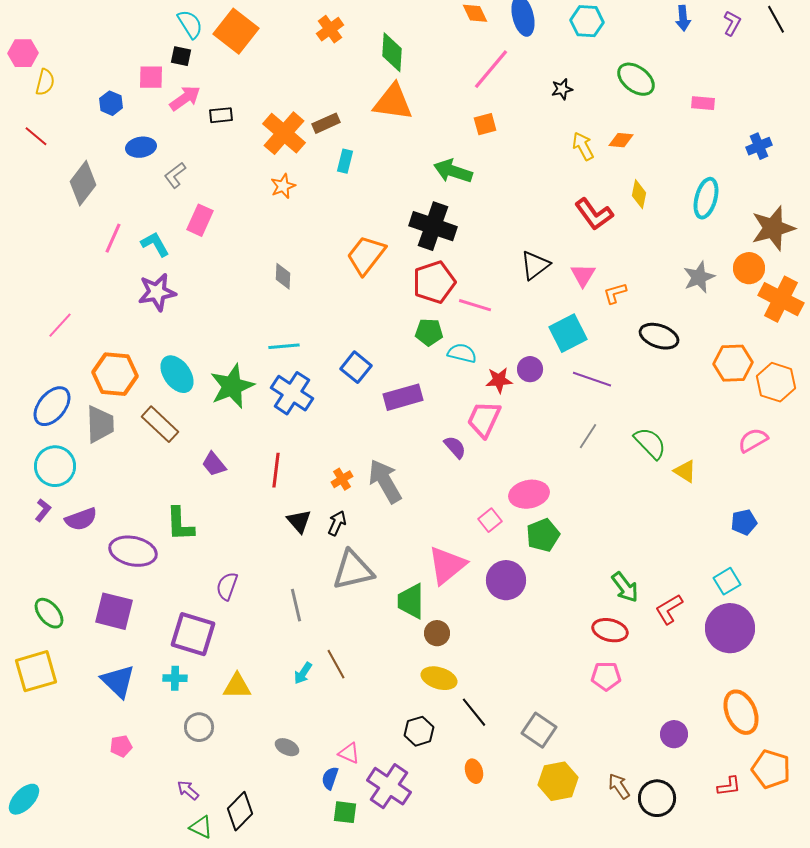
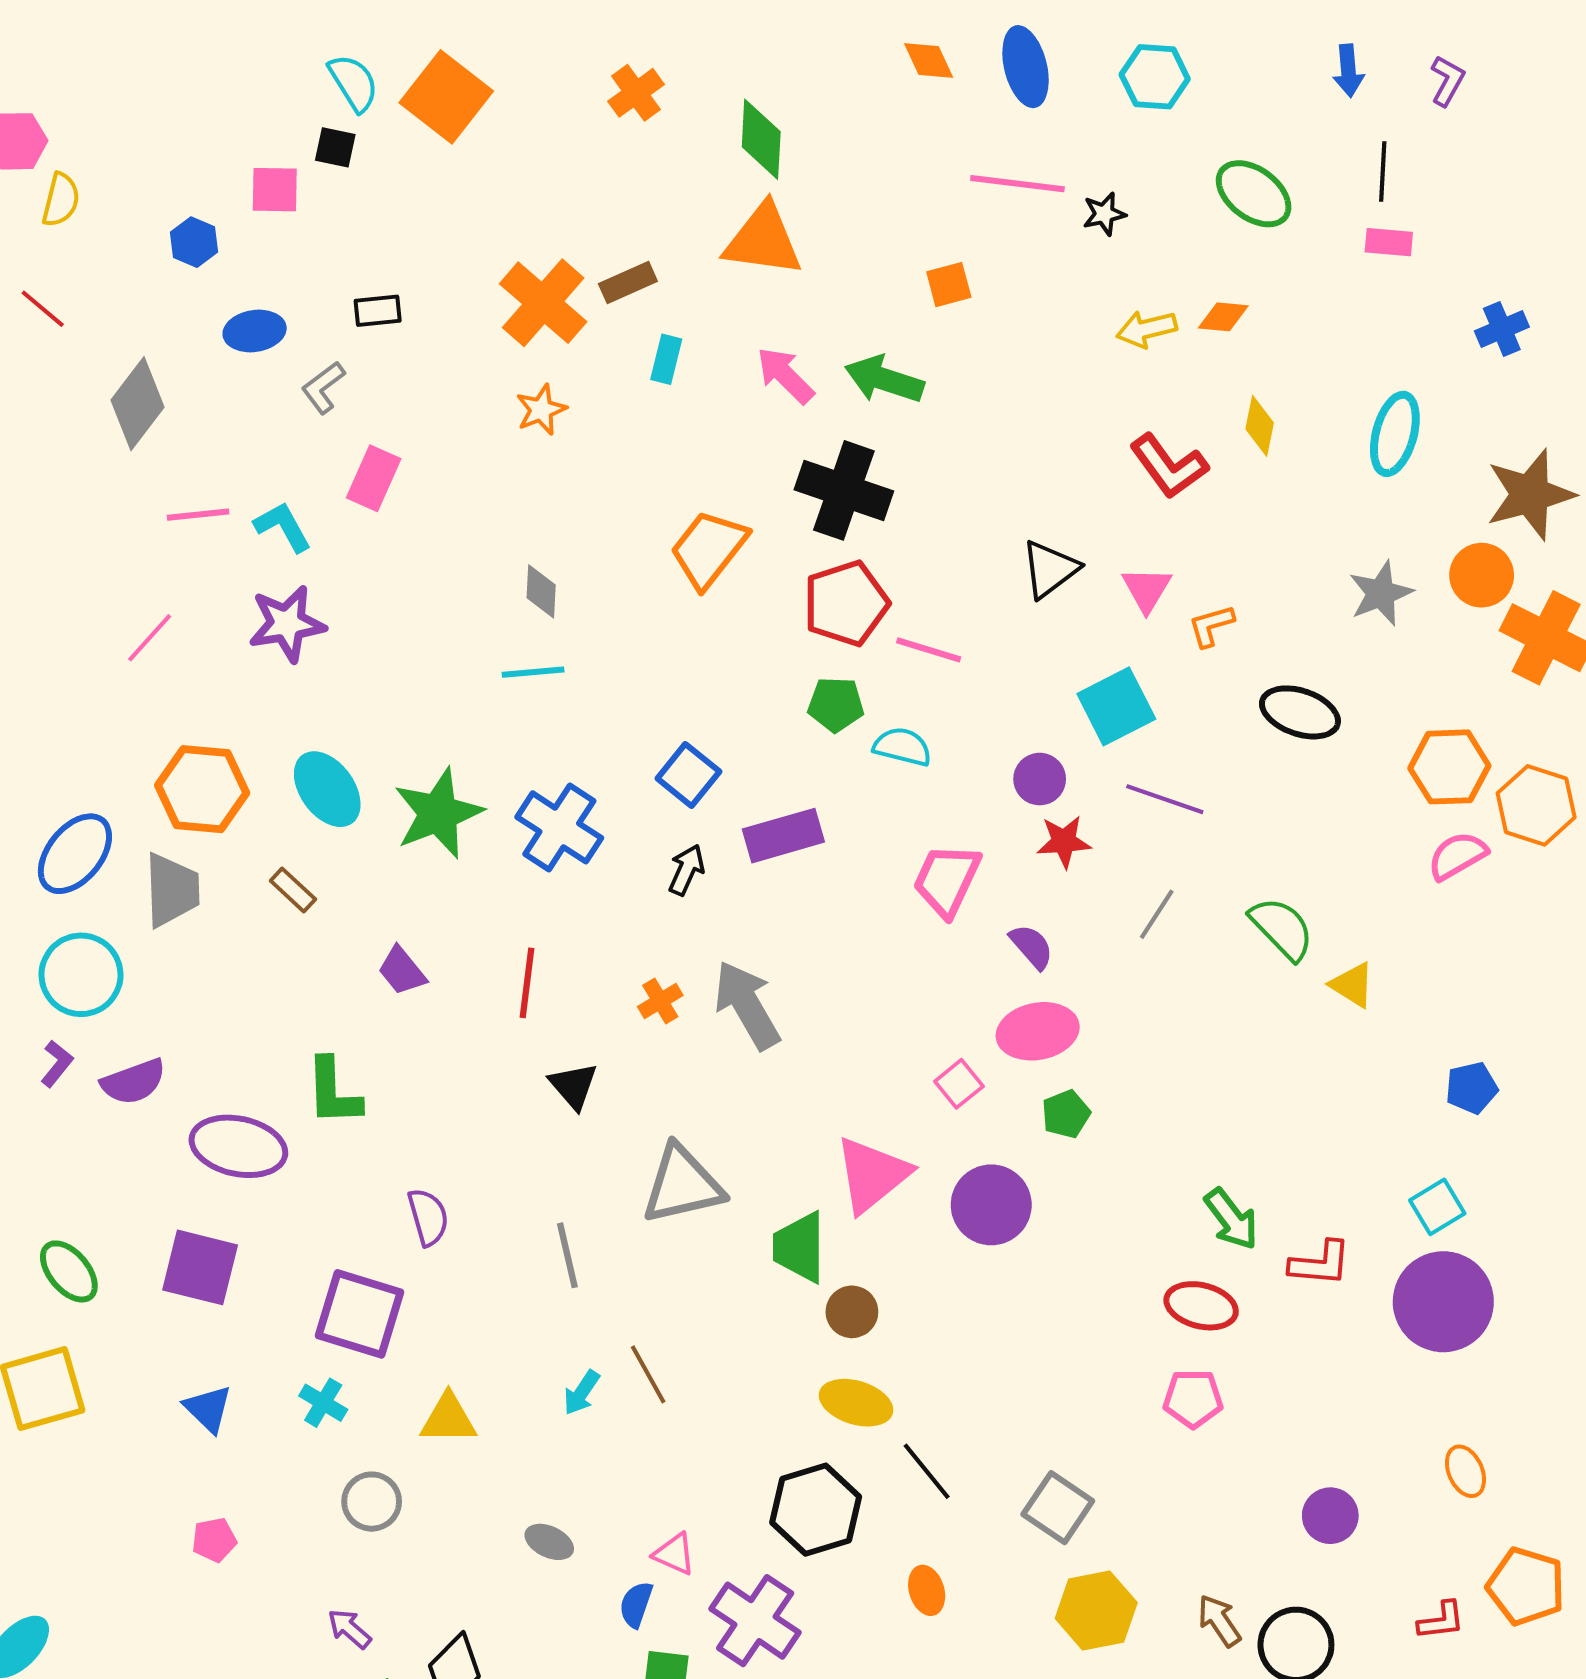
black line: (776, 19) -> (1383, 172), moved, turned 32
pink line: (491, 69) -> (1017, 184), moved, turned 57
pink arrow: (185, 98) -> (785, 375), moved, turned -100
black rectangle: (221, 115) -> (378, 311), moved
yellow arrow: (583, 146) -> (1147, 329), turned -76
pink line: (113, 238) -> (198, 515), turned 60
pink line: (60, 325) -> (150, 638), moved
cyan line: (284, 346) -> (533, 672), moved
red star: (499, 380) -> (1064, 842), moved
brown rectangle: (160, 424) -> (293, 890), size x0.6
pink semicircle: (753, 440) -> (1457, 856), moved
purple semicircle: (455, 447) -> (1032, 947), moved
black arrow: (337, 523) -> (686, 870), moved
green pentagon: (543, 535) -> (1066, 1114), size x0.7
purple semicircle: (227, 586) -> (428, 1217), turned 144
red L-shape: (669, 609) -> (1320, 1263), turned -144
cyan cross: (175, 678) -> (323, 1403), turned 30
blue triangle: (118, 681) -> (208, 1409), size x0.7
orange ellipse: (741, 712) -> (1465, 1471), size x0.6
black hexagon: (419, 731) -> (816, 1510), size x1.5

